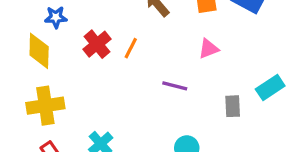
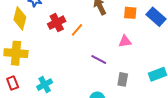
gray rectangle: (233, 106) -> (123, 79), moved

